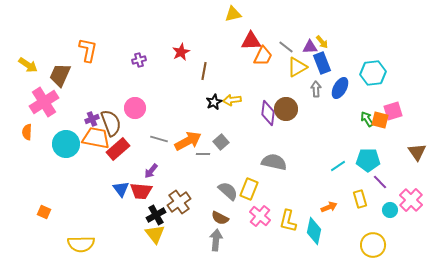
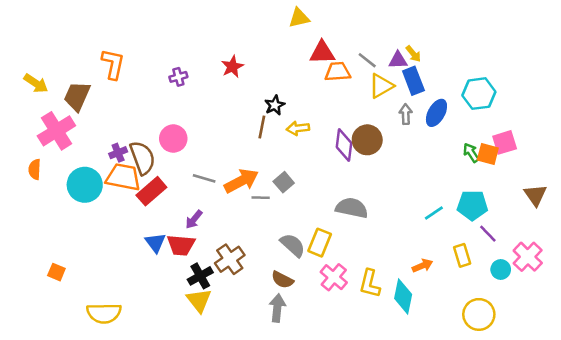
orange trapezoid: (263, 56) -> (338, 72), turned -120
brown line: (204, 71) -> (262, 127), moved
black star: (214, 102) -> (275, 105), moved

